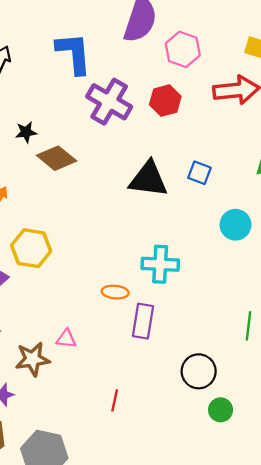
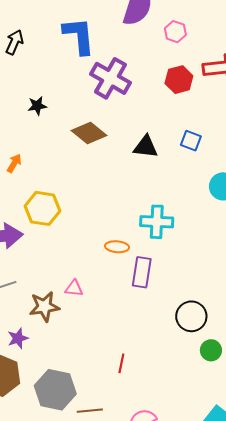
pink hexagon: (183, 49) -> (175, 32), size x0.7
red hexagon: (165, 101) -> (179, 80), moved
brown diamond: (57, 158) -> (89, 133), moved
black triangle: (148, 179) -> (146, 147), size x0.7
red line: (115, 400) -> (121, 363), moved

